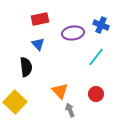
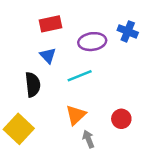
cyan line: (96, 57) -> (80, 76), moved, turned 30
orange triangle: (60, 91) -> (76, 115), turned 30

